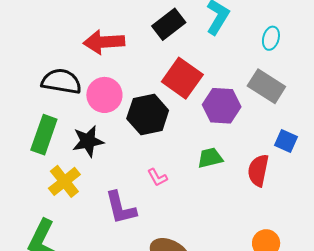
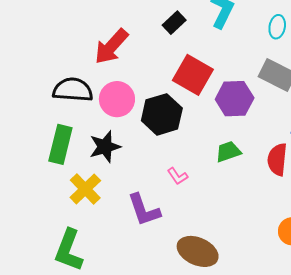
black rectangle: (169, 24) -> (174, 23), size x0.7
red arrow: (104, 42) -> (111, 46), turned -39

